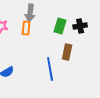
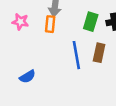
blue line: (50, 69) -> (76, 55), moved

